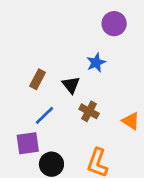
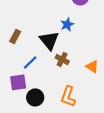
brown rectangle: (38, 79) -> (15, 36), moved
black triangle: (71, 85) -> (49, 40), size x1.5

